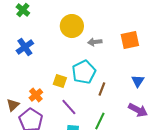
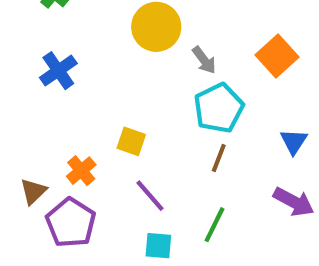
orange square: (130, 40) -> (277, 56), turned -30
gray arrow: (95, 42) -> (204, 60), turned -120
cyan pentagon: (84, 72) -> (219, 108), moved

